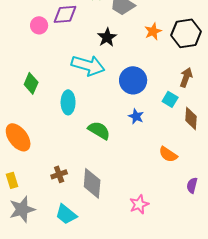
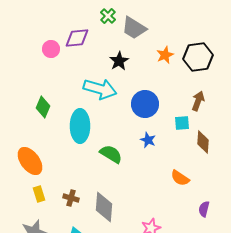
cyan square: (170, 99) -> (182, 123), turned -35
cyan ellipse: (68, 102) -> (80, 126), size x1.4
brown cross: (59, 174) -> (71, 198), turned 35
yellow rectangle: (12, 180) -> (39, 194), moved

